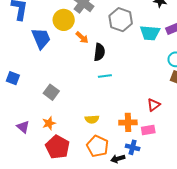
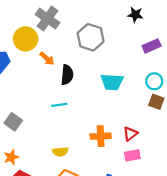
cyan trapezoid: (150, 33) -> (112, 82), moved
cyan line: (105, 76) -> (59, 105), moved
orange cross: (128, 122) -> (101, 136), moved
pink rectangle: (148, 130) -> (132, 155), moved

